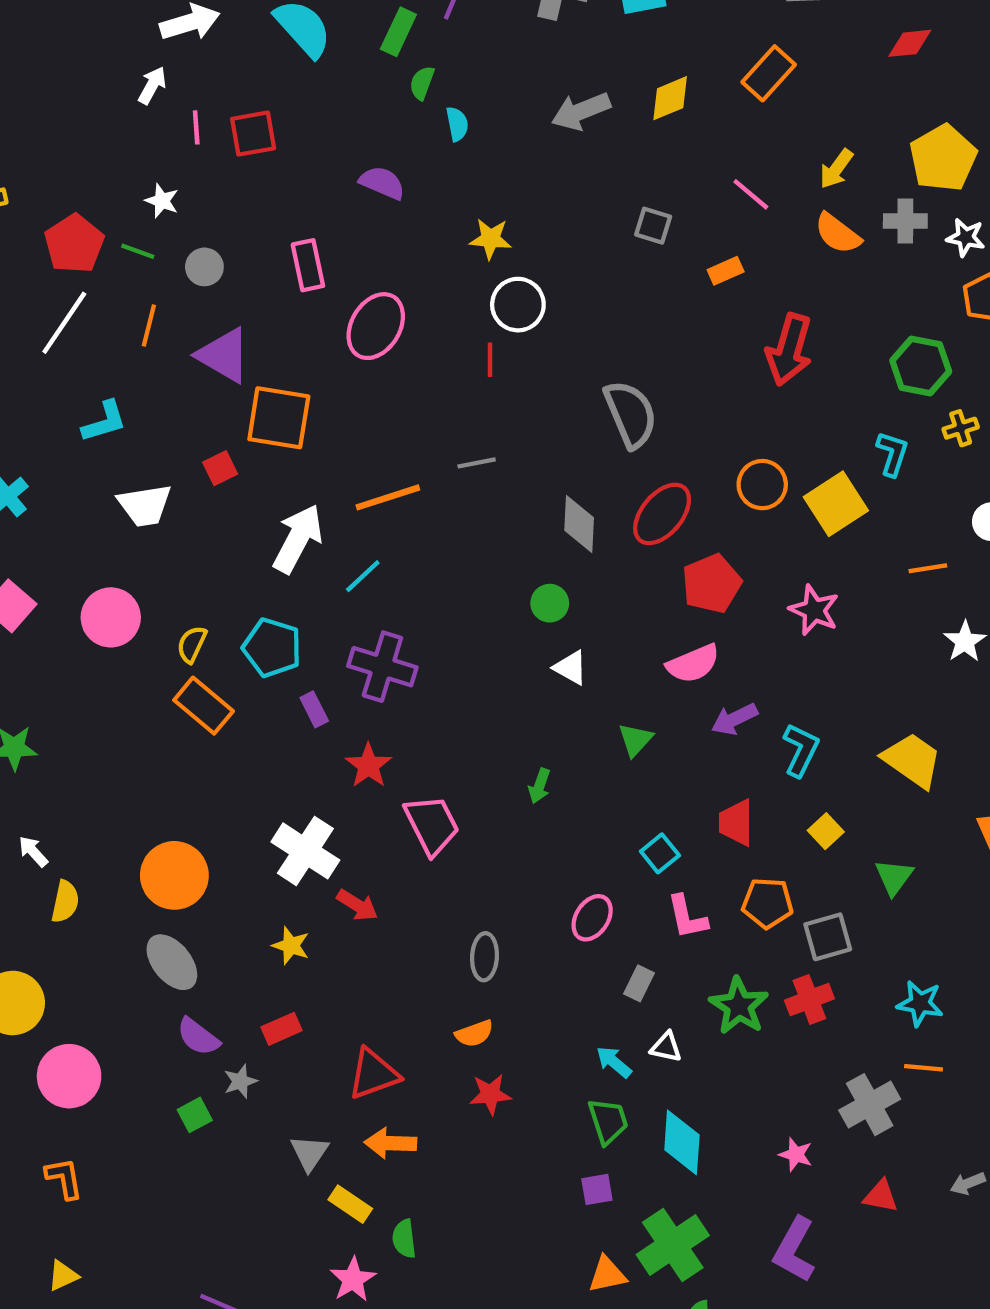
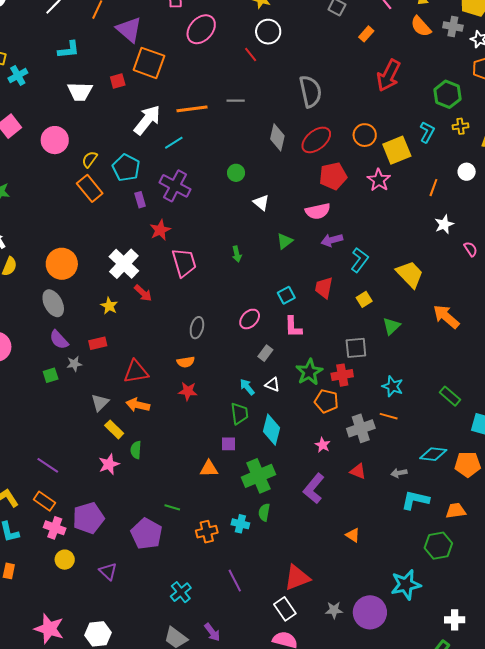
orange rectangle: (726, 271) -> (366, 34), turned -35
red line: (490, 360) -> (251, 55), turned -49
orange line: (928, 568) -> (433, 188), turned -72
green circle: (550, 603) -> (236, 173), moved
pink star: (814, 610) -> (379, 180), moved
green arrow: (539, 786) -> (237, 254), turned -42
orange pentagon: (767, 903) -> (326, 401), moved
orange triangle: (607, 1275) -> (209, 469), moved

